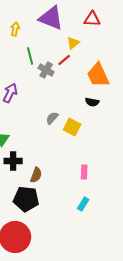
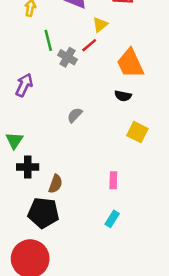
yellow square: (72, 127) -> (137, 132), moved

